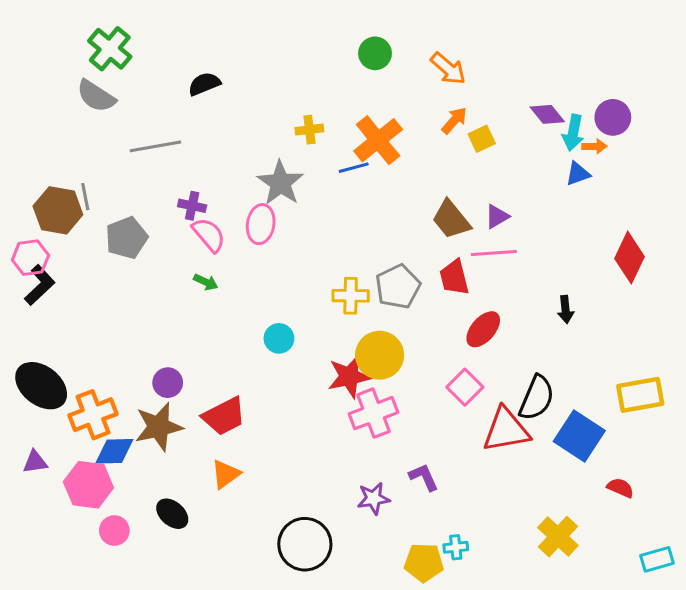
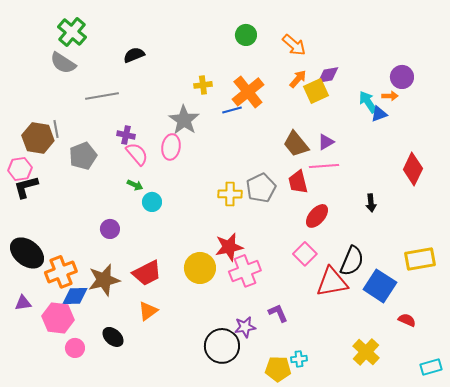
purple diamond: (547, 114) -> (328, 75), moved, turned -60
cyan arrow: (573, 133) -> (368, 102), moved, turned 135
yellow square: (482, 139) -> (316, 91), size x1.4
black L-shape: (40, 285) -> (26, 187), turned -152
cyan circle: (279, 338) -> (152, 202), moved
yellow circle: (380, 355) -> (200, 268), moved
purple circle: (168, 383) -> (110, 229), moved
black circle: (305, 544) -> (222, 346), moved

